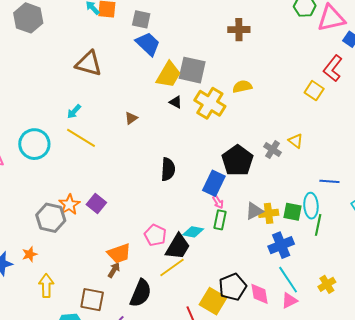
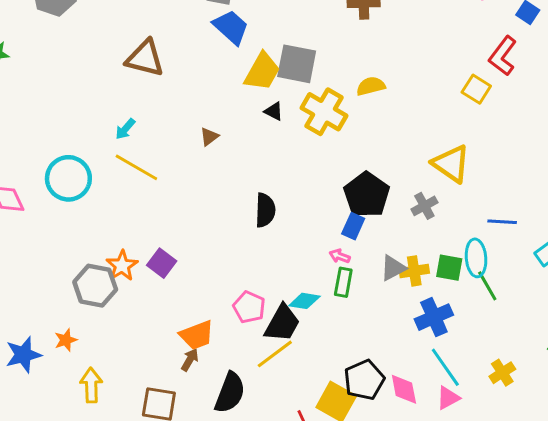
yellow triangle: (296, 141) -> (451, 164), size x1.8
gray cross: (272, 150) -> (424, 206), moved, turned 30
blue rectangle: (214, 183) -> (353, 226), moved, size x0.7
pink arrow: (218, 202) -> (340, 256), turned 144
green line: (318, 225) -> (487, 286), turned -40

